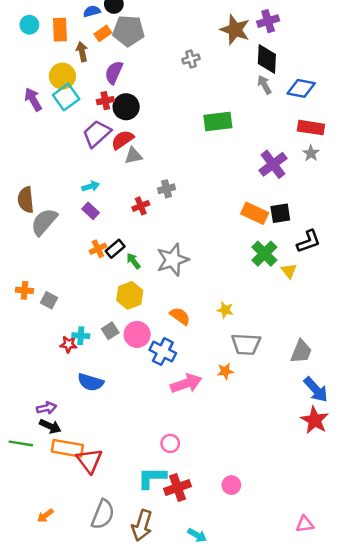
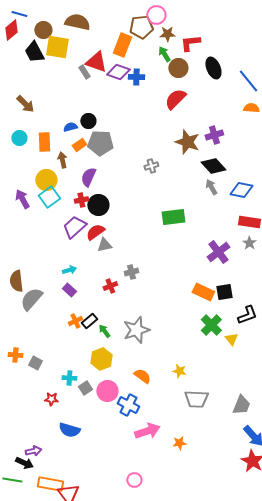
black diamond: (267, 59) -> (213, 166), turned -45
cyan cross: (81, 336) -> (69, 378), moved
orange star: (225, 371) -> (179, 443), moved
black arrow: (50, 426) -> (24, 463), moved

